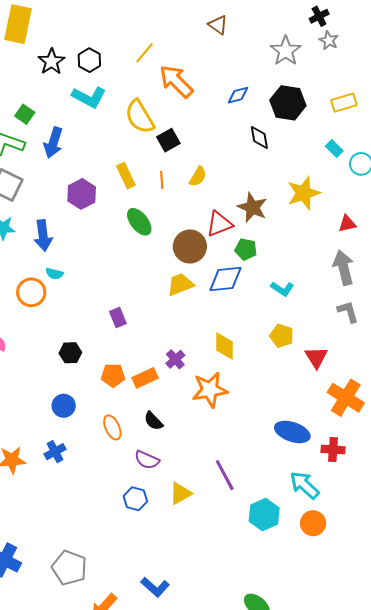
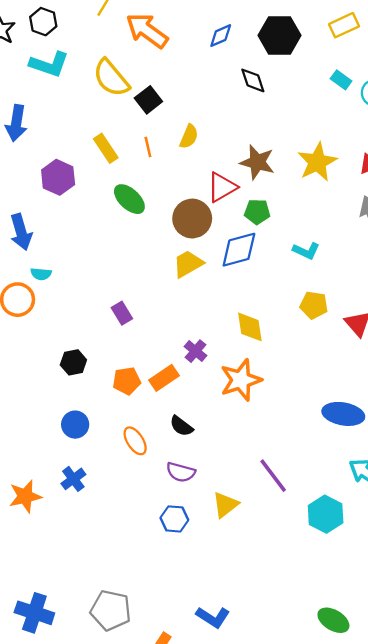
yellow star: (304, 193) -> (317, 162), moved

